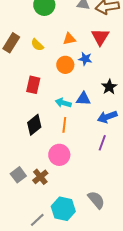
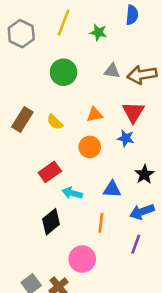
blue star: (85, 59) -> (126, 138), moved
red rectangle: (33, 85) -> (50, 172), turned 42
cyan arrow: (63, 103) -> (72, 193), moved
orange line: (64, 125) -> (101, 223), moved

